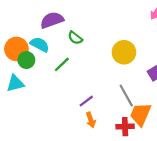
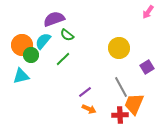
green semicircle: (75, 38) -> (67, 35), moved
cyan semicircle: (40, 45) -> (43, 41), turned -78
orange arrow: (91, 120) -> (89, 109), turned -48

